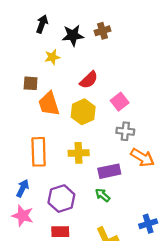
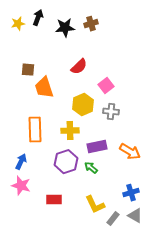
yellow star: (52, 57) -> (18, 24), moved
yellow hexagon: (83, 112) -> (83, 105), moved
orange arrow: (142, 157) -> (130, 152), moved
purple hexagon: (61, 199) -> (66, 162), moved

